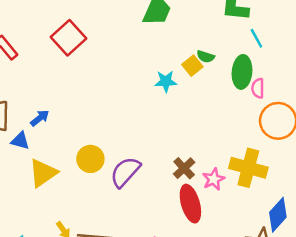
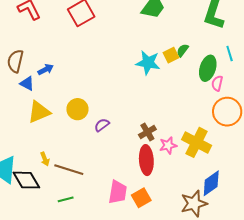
cyan line: (256, 38) -> (230, 54), moved
green semicircle: (206, 57) -> (183, 50), turned 96
cyan star: (166, 81) -> (148, 63), size x1.4
purple semicircle: (125, 172) -> (102, 125), size x0.6

